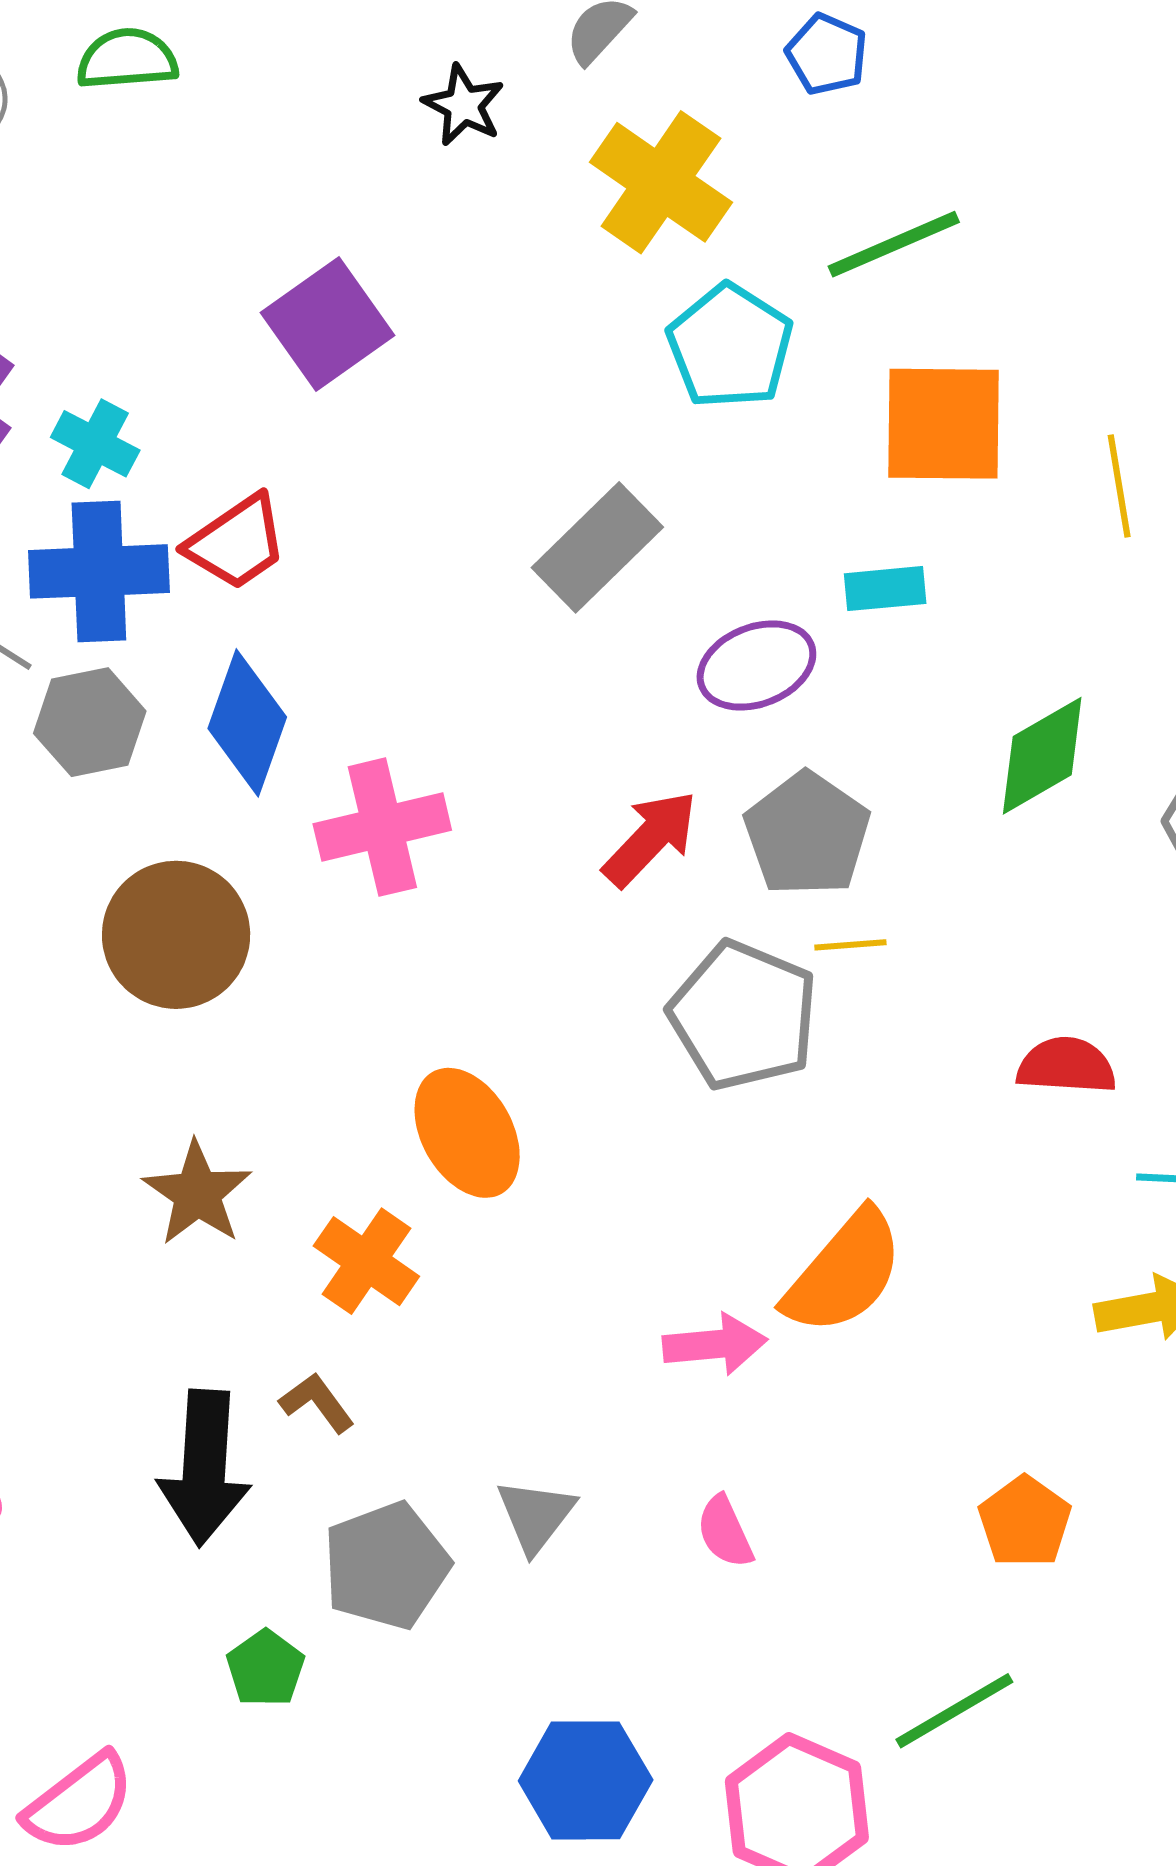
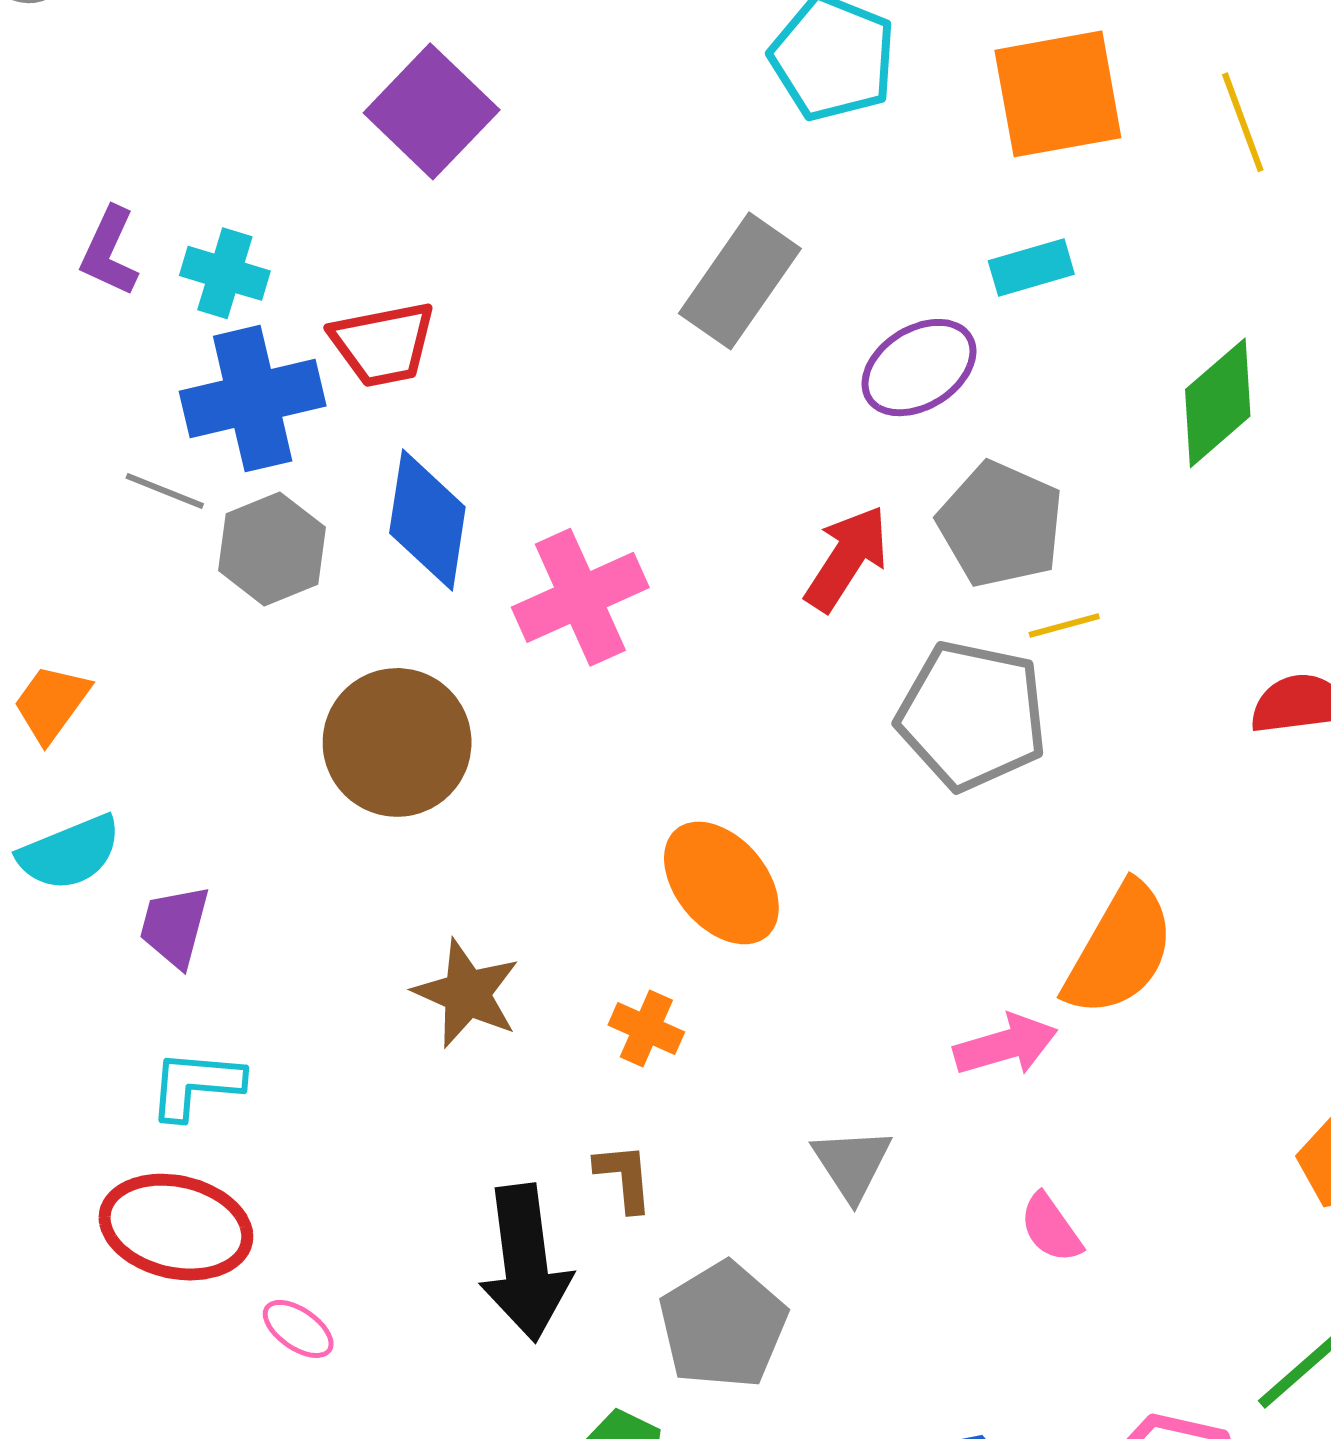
red trapezoid: (237, 542) -> (383, 344), turned 34
orange cross: (366, 1261) -> (646, 1029), size x0.7
brown L-shape: (317, 1403) -> (624, 1177), turned 42
gray triangle: (536, 1516) -> (852, 1164), moved

